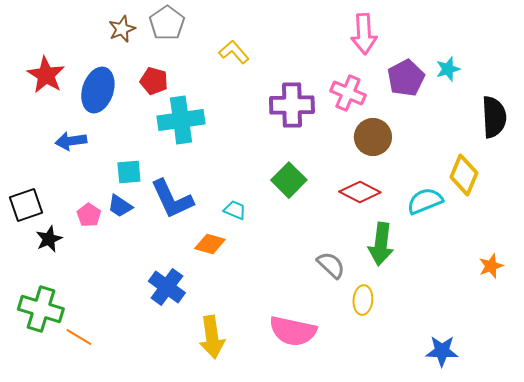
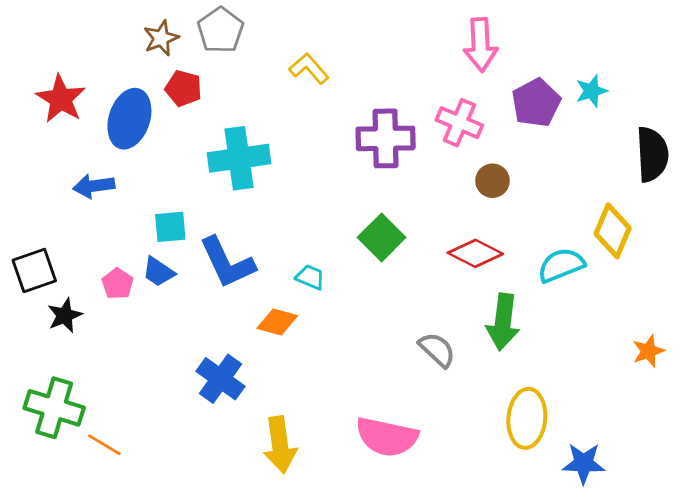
red pentagon: (154, 81) -> (184, 88), moved
brown circle: (373, 137) -> (492, 181), size x0.7
yellow ellipse: (363, 300) -> (527, 418), moved, size x1.5

